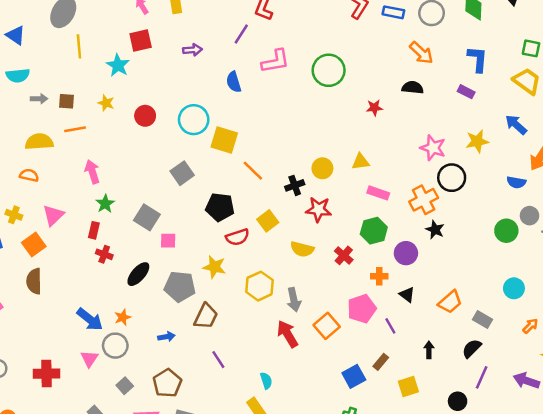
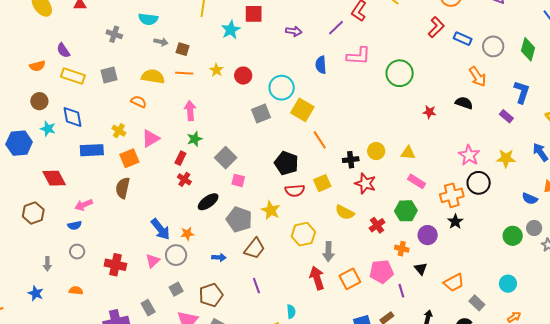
yellow star: (106, 103) -> (216, 70), moved
gray square: (182, 173) -> (261, 114), moved

